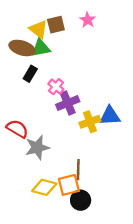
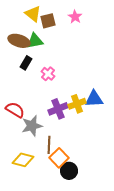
yellow triangle: (38, 29) -> (33, 14), moved
purple cross: (68, 103) -> (58, 109), moved
brown line: (78, 170) -> (49, 145), moved
orange square: (69, 185) -> (59, 158), turned -30
yellow diamond: (44, 187) -> (23, 160), moved

